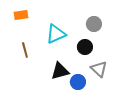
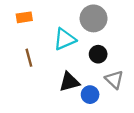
gray circle: (94, 24) -> (94, 18), moved, size x1.5

